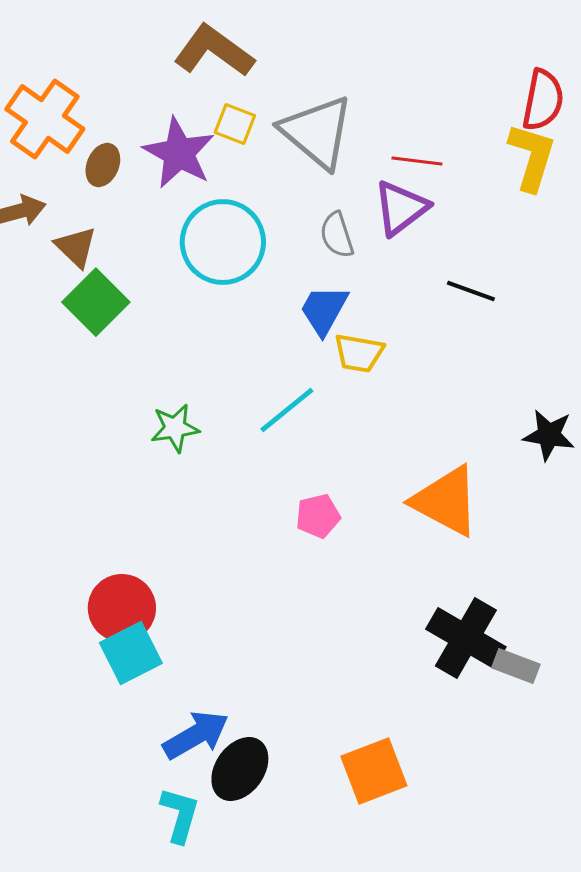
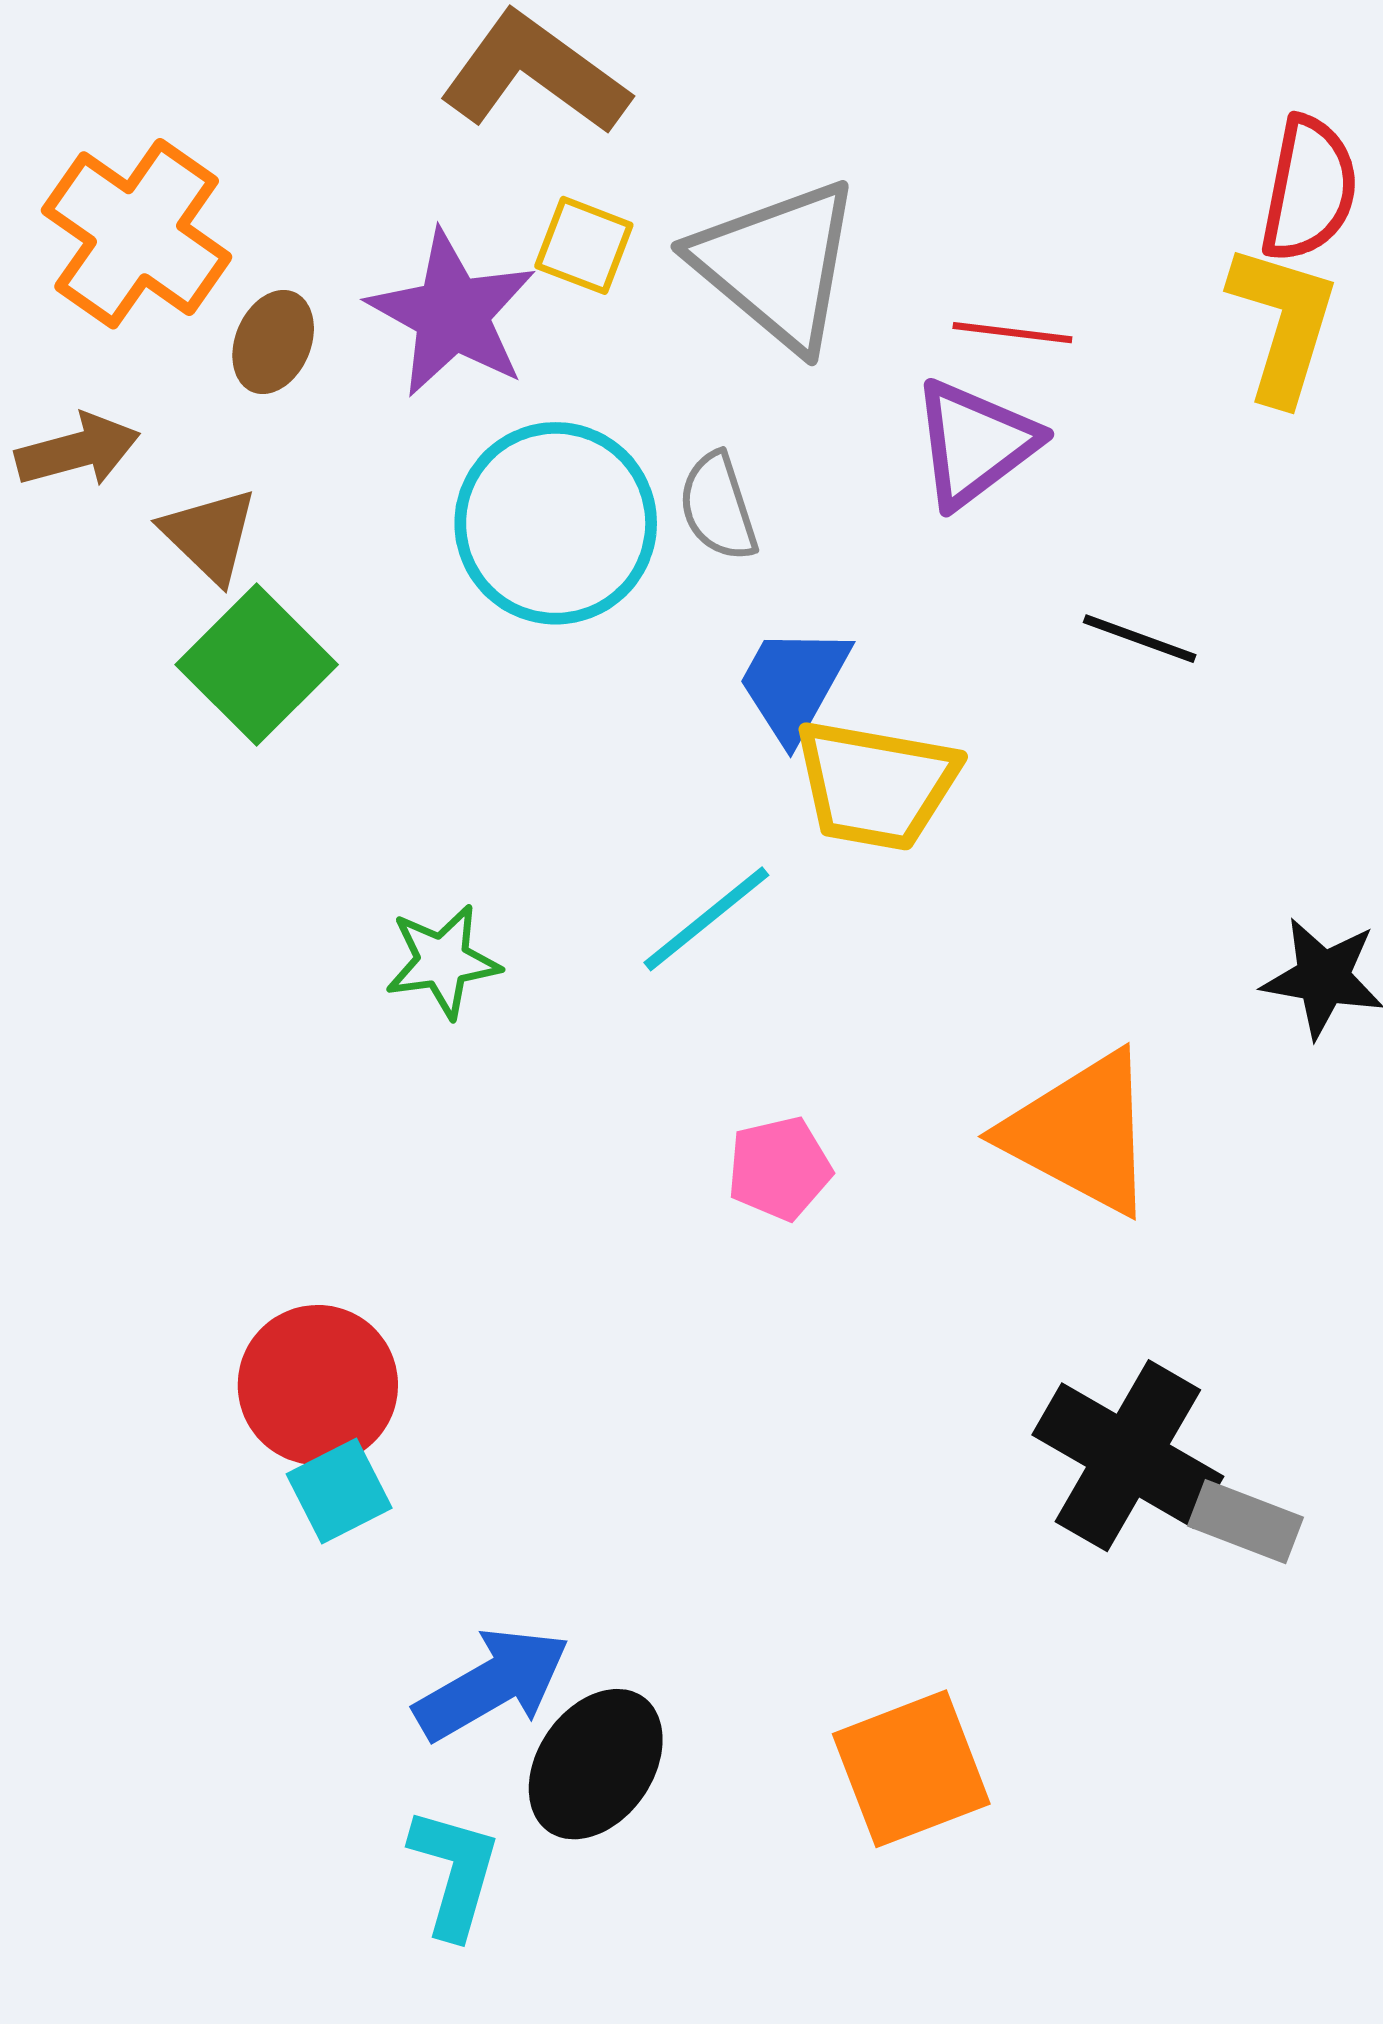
gray semicircle: (337, 235) -> (718, 507), moved
yellow trapezoid: (359, 353) -> (876, 785), size x1.4
cyan square: (131, 653) -> (339, 1491), size x0.7

